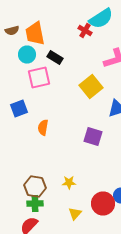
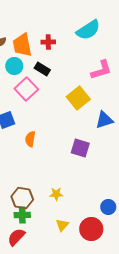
red cross: (85, 30) -> (48, 42), moved, turned -32
pink square: (39, 78) -> (26, 89), turned -30
red circle: (103, 204) -> (91, 229), moved

